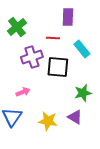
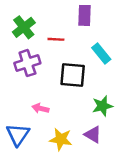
red line: (53, 38) -> (56, 39), moved
purple cross: (32, 57) -> (27, 63), moved
pink arrow: (23, 92) -> (40, 108), moved, turned -144

